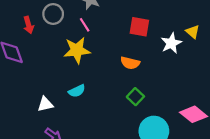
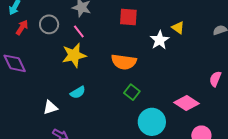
red arrow: (29, 25) -> (22, 27), moved, turned -126
red square: (139, 27) -> (128, 17), moved
orange semicircle: (130, 63) -> (124, 62), size x1.4

